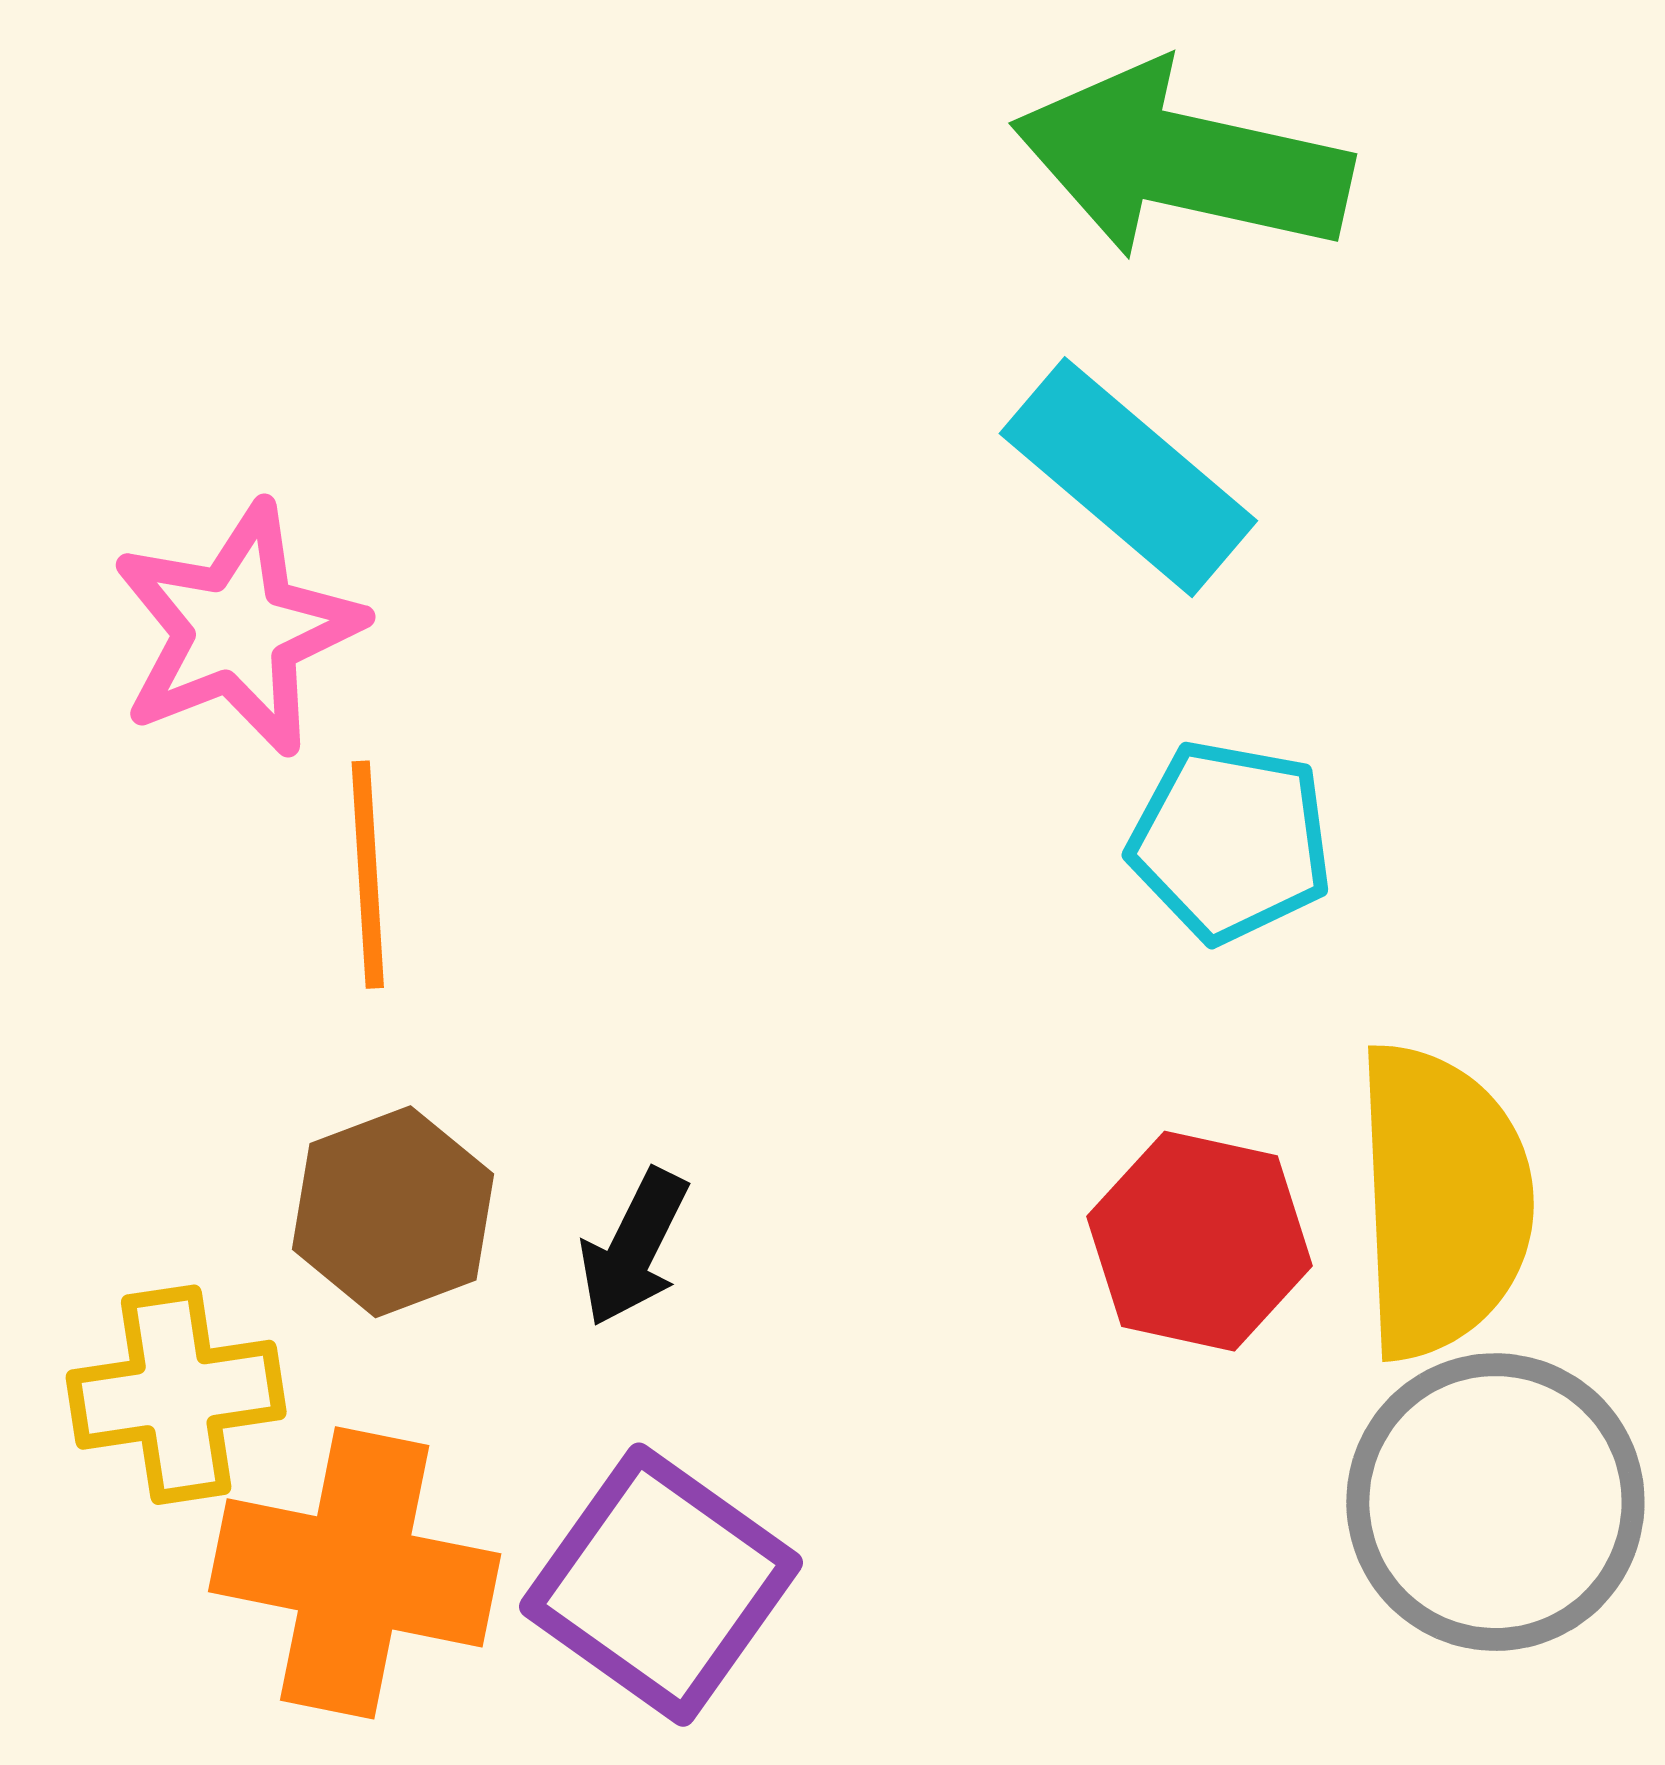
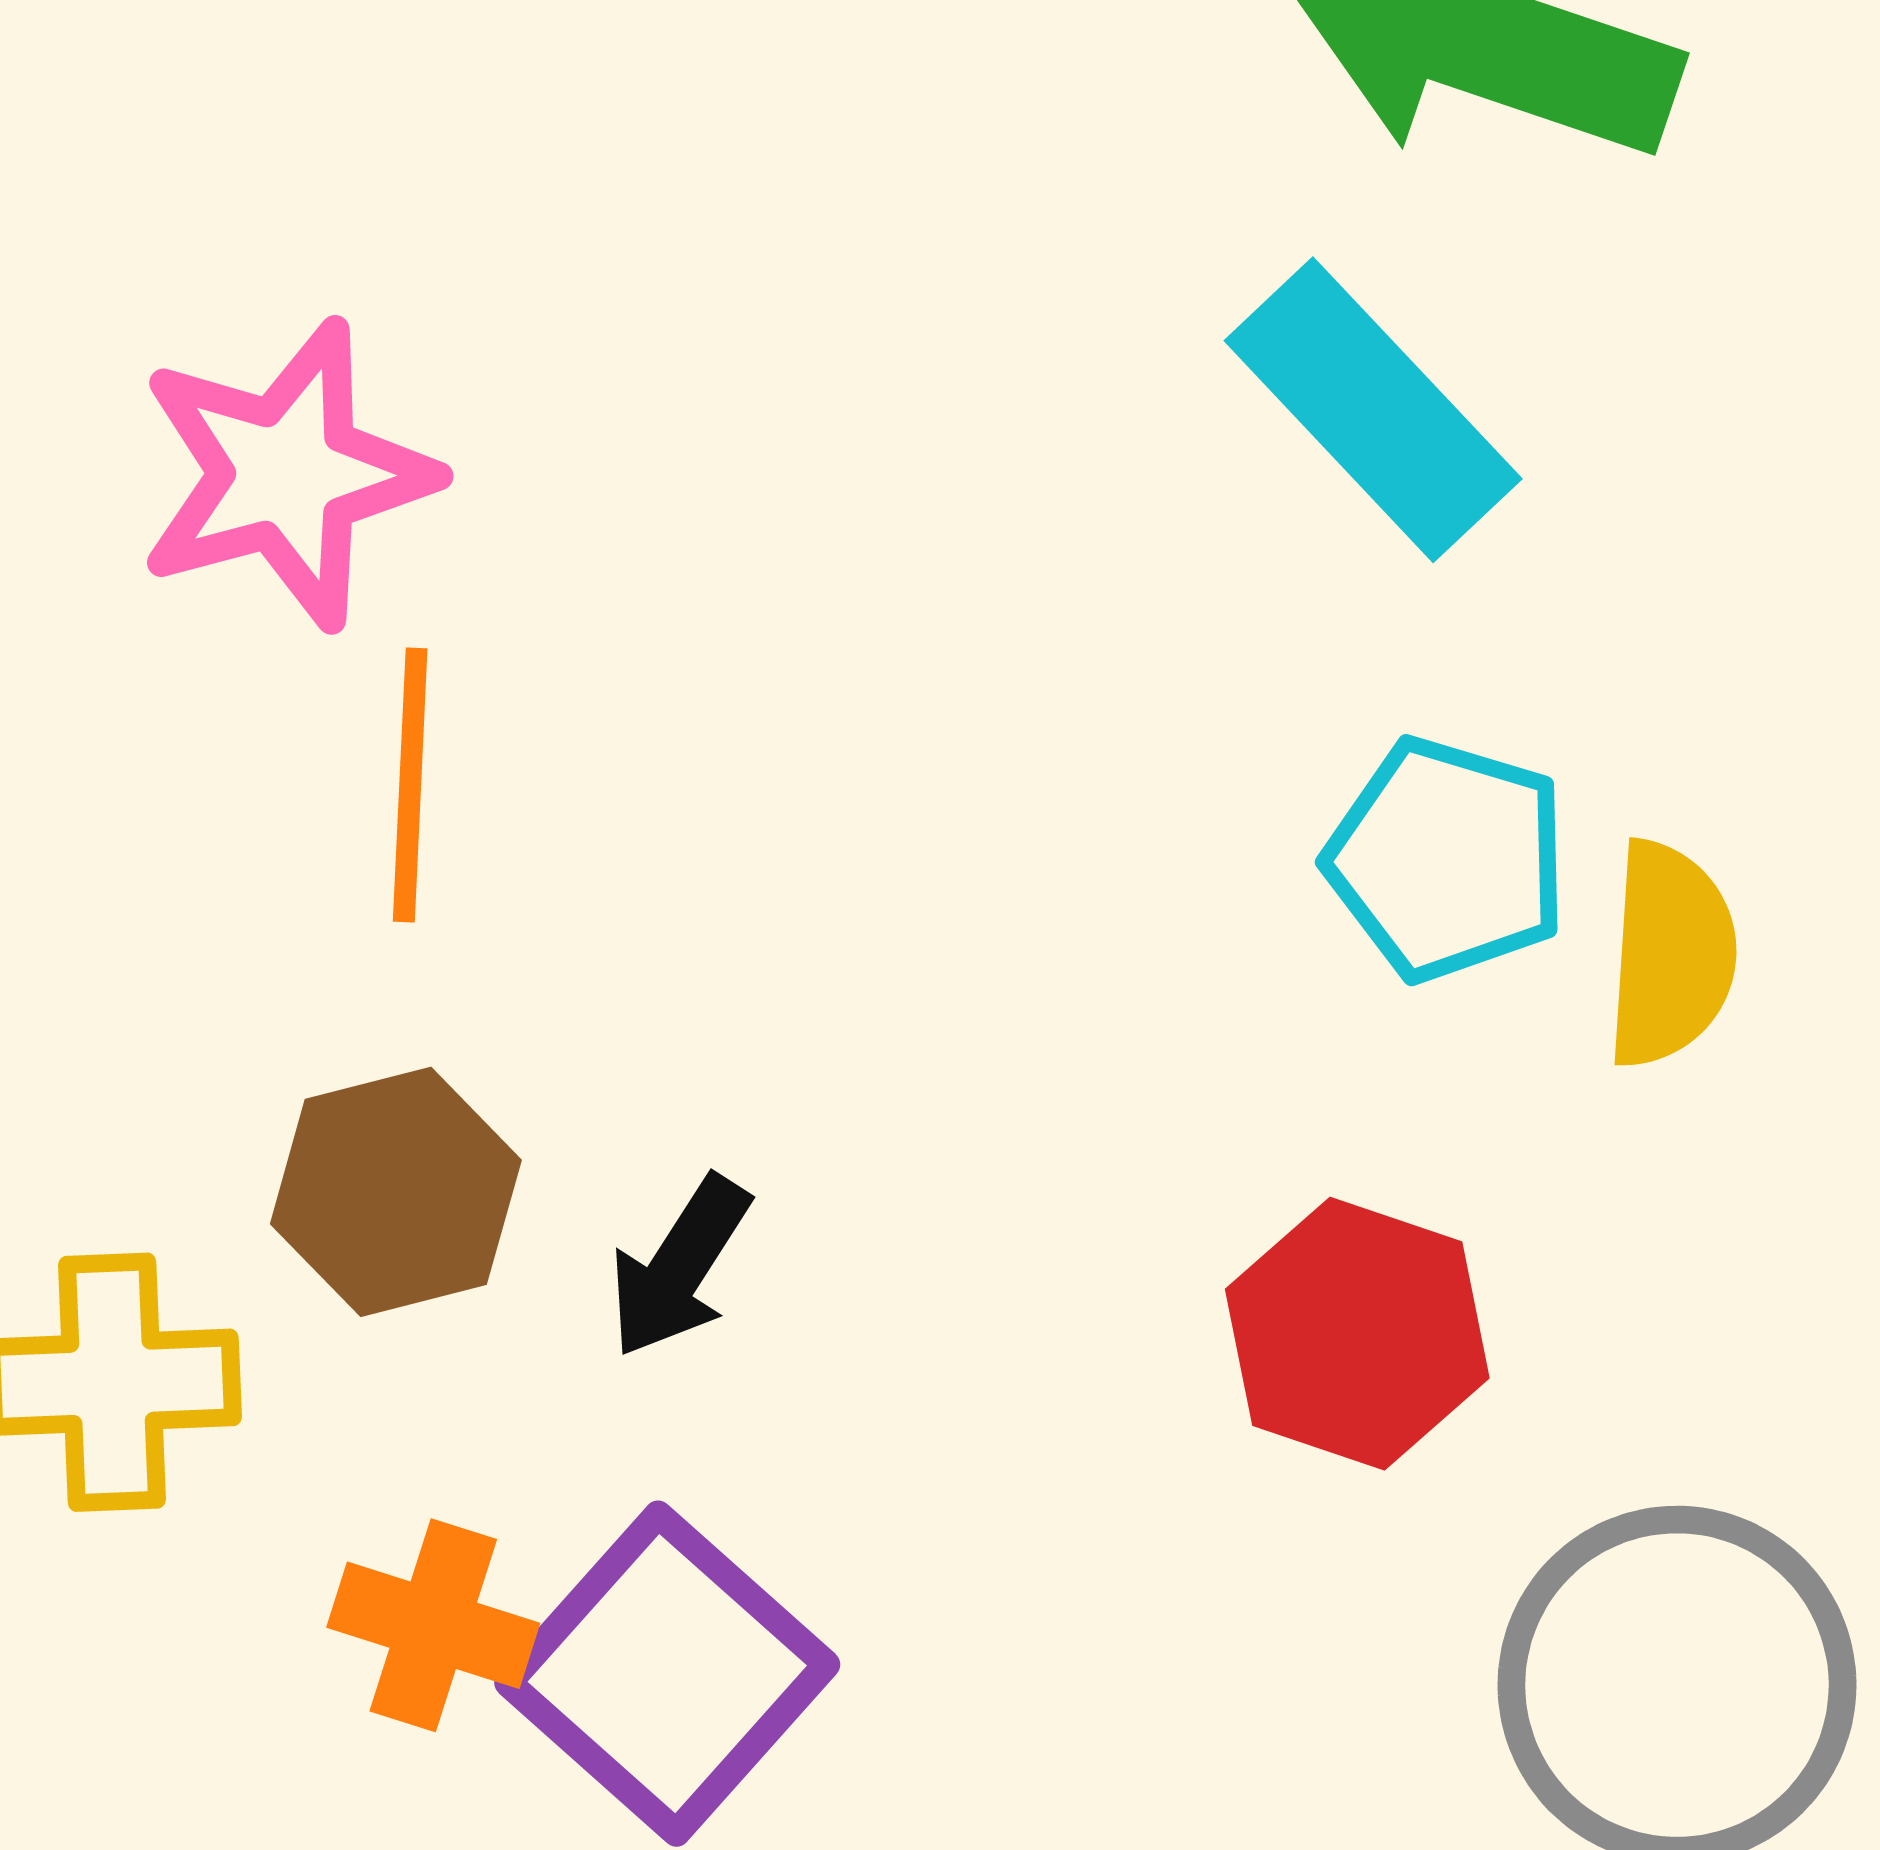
yellow semicircle: (1442, 1201) -> (1670, 954), moved, size x0.6
orange cross: (355, 1573) -> (433, 1625), moved, size x0.6

